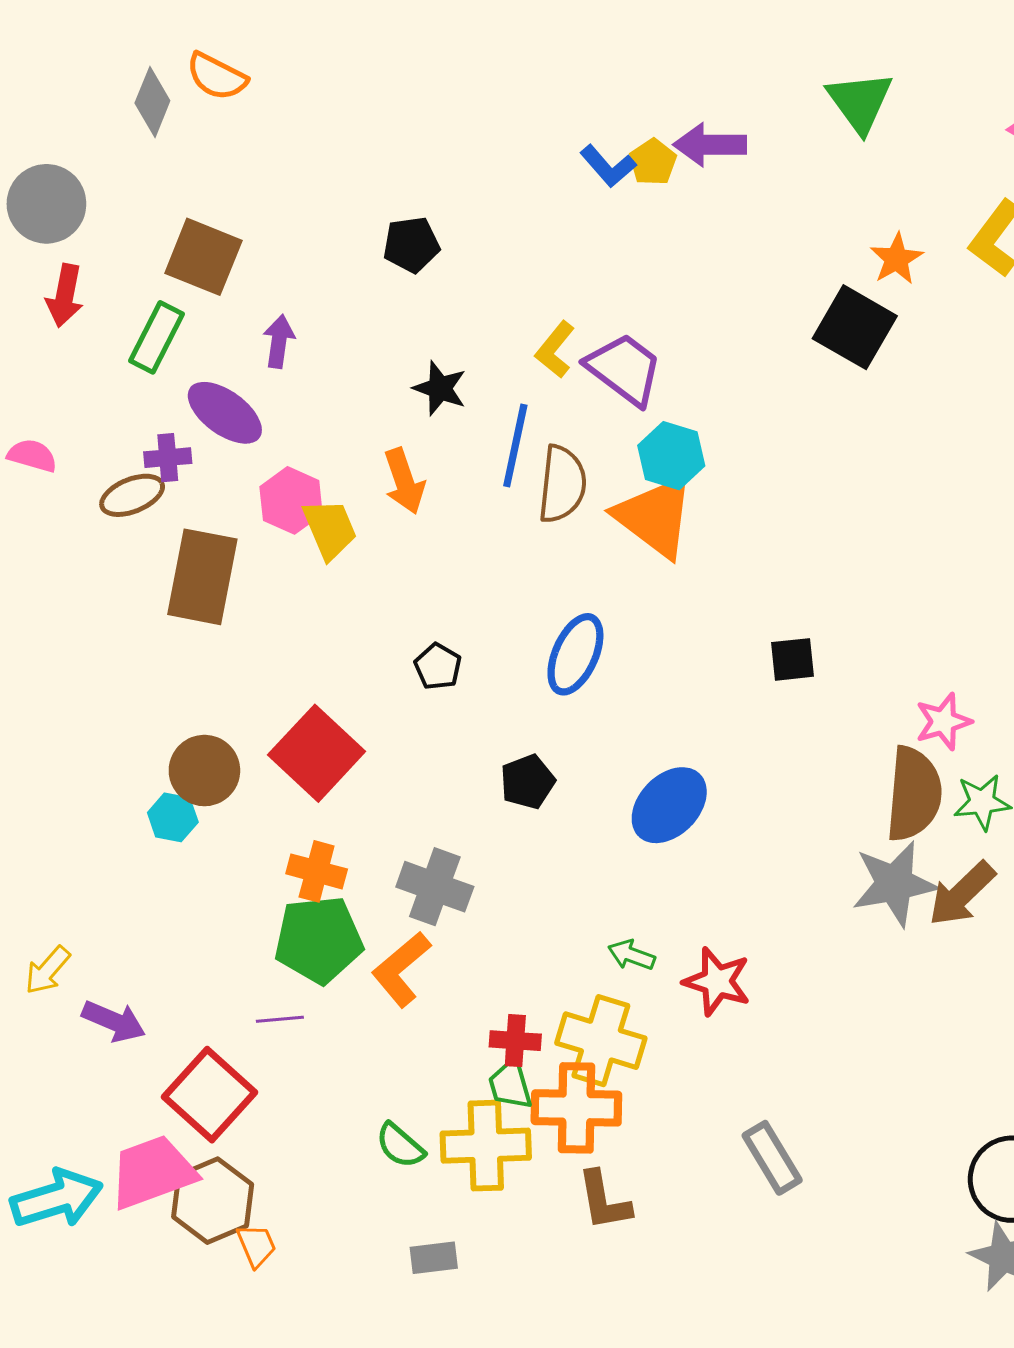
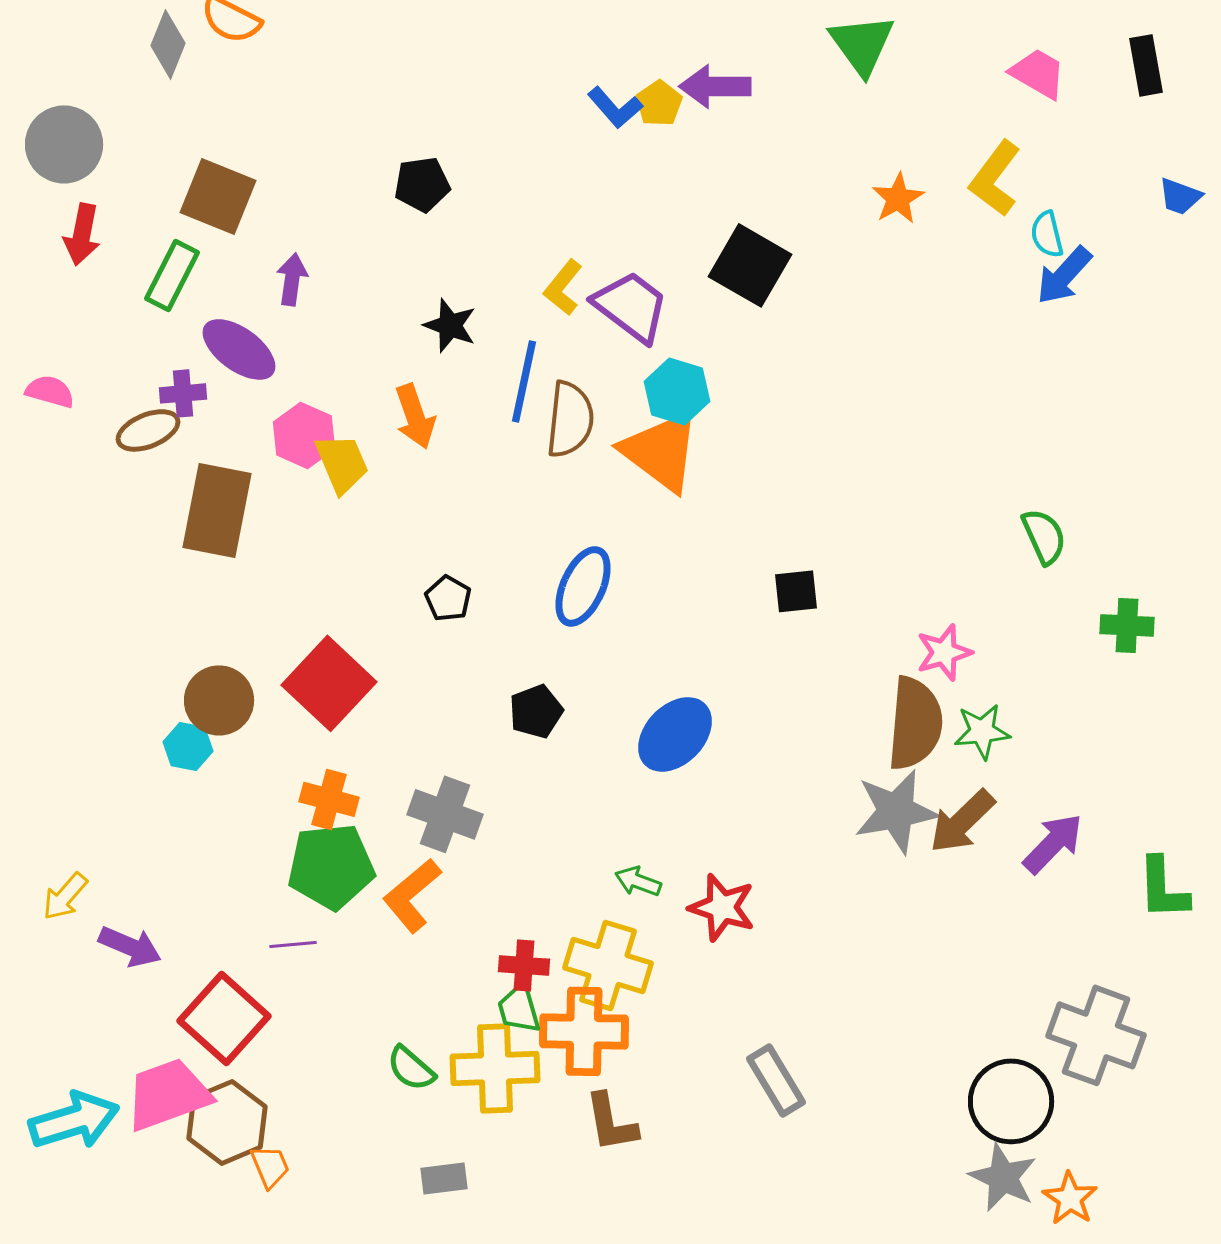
black square: (855, 327) -> (750, 265), moved

